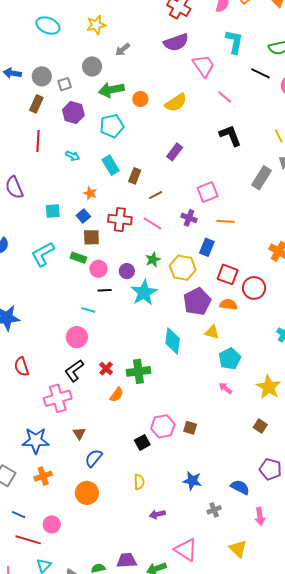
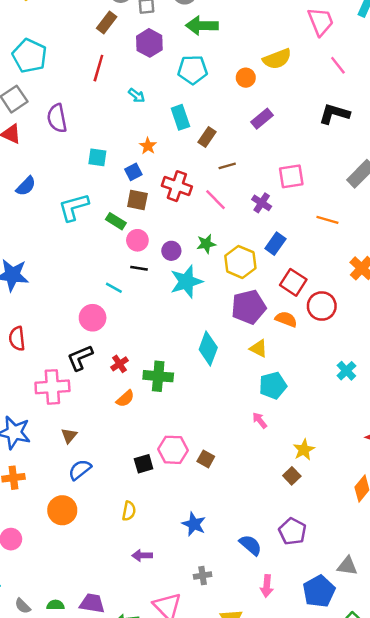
orange circle: (140, 99) -> (246, 78), moved
black L-shape: (230, 136) -> (334, 114), turned -65
orange line: (226, 221) -> (327, 220), moved
yellow star: (269, 387) -> (304, 450), moved, size x0.7
gray cross: (214, 510) -> (203, 576), moved

